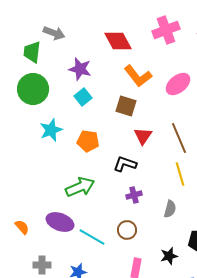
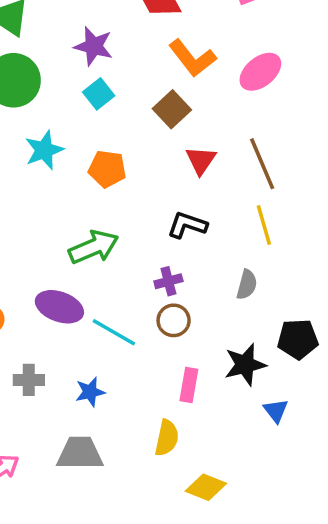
brown square: (126, 106) -> (172, 109), turned 30
black L-shape: (125, 164) -> (187, 225), moved
purple cross: (134, 195) -> (168, 281), moved
black star: (169, 256) -> (245, 365), size x1.4

